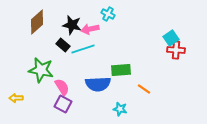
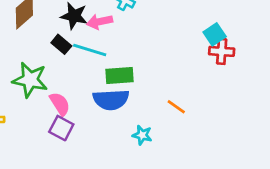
cyan line: (83, 49) -> (90, 50), turned 35
green rectangle: (121, 70) -> (119, 76), moved

